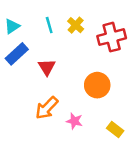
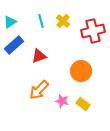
red triangle: (47, 67) -> (39, 56), turned 42
yellow rectangle: (115, 130) -> (83, 104), moved

